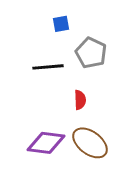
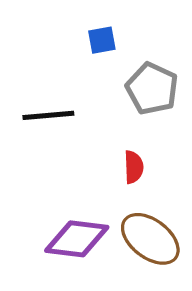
black line: (48, 67) -> (48, 115), moved

